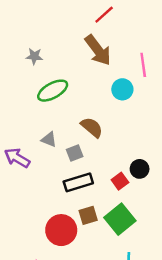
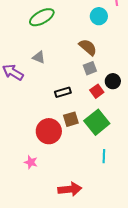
brown semicircle: (92, 127) -> (88, 47), moved
gray square: (75, 153) -> (90, 68), moved
black rectangle: (78, 182) -> (63, 92), size x0.7

